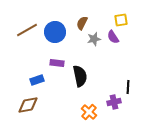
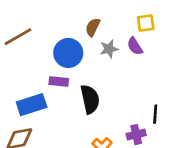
blue circle: (55, 32) -> (68, 53), moved
blue rectangle: (37, 80) -> (32, 105), size x1.5

